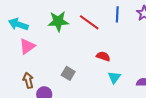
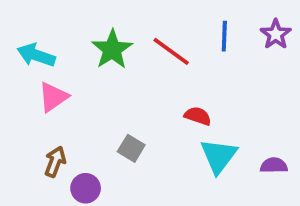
green star: (58, 21) -> (112, 49), turned -30
cyan triangle: (114, 77) -> (219, 156), size x1.5
brown arrow: (28, 80) -> (55, 162), turned 35

